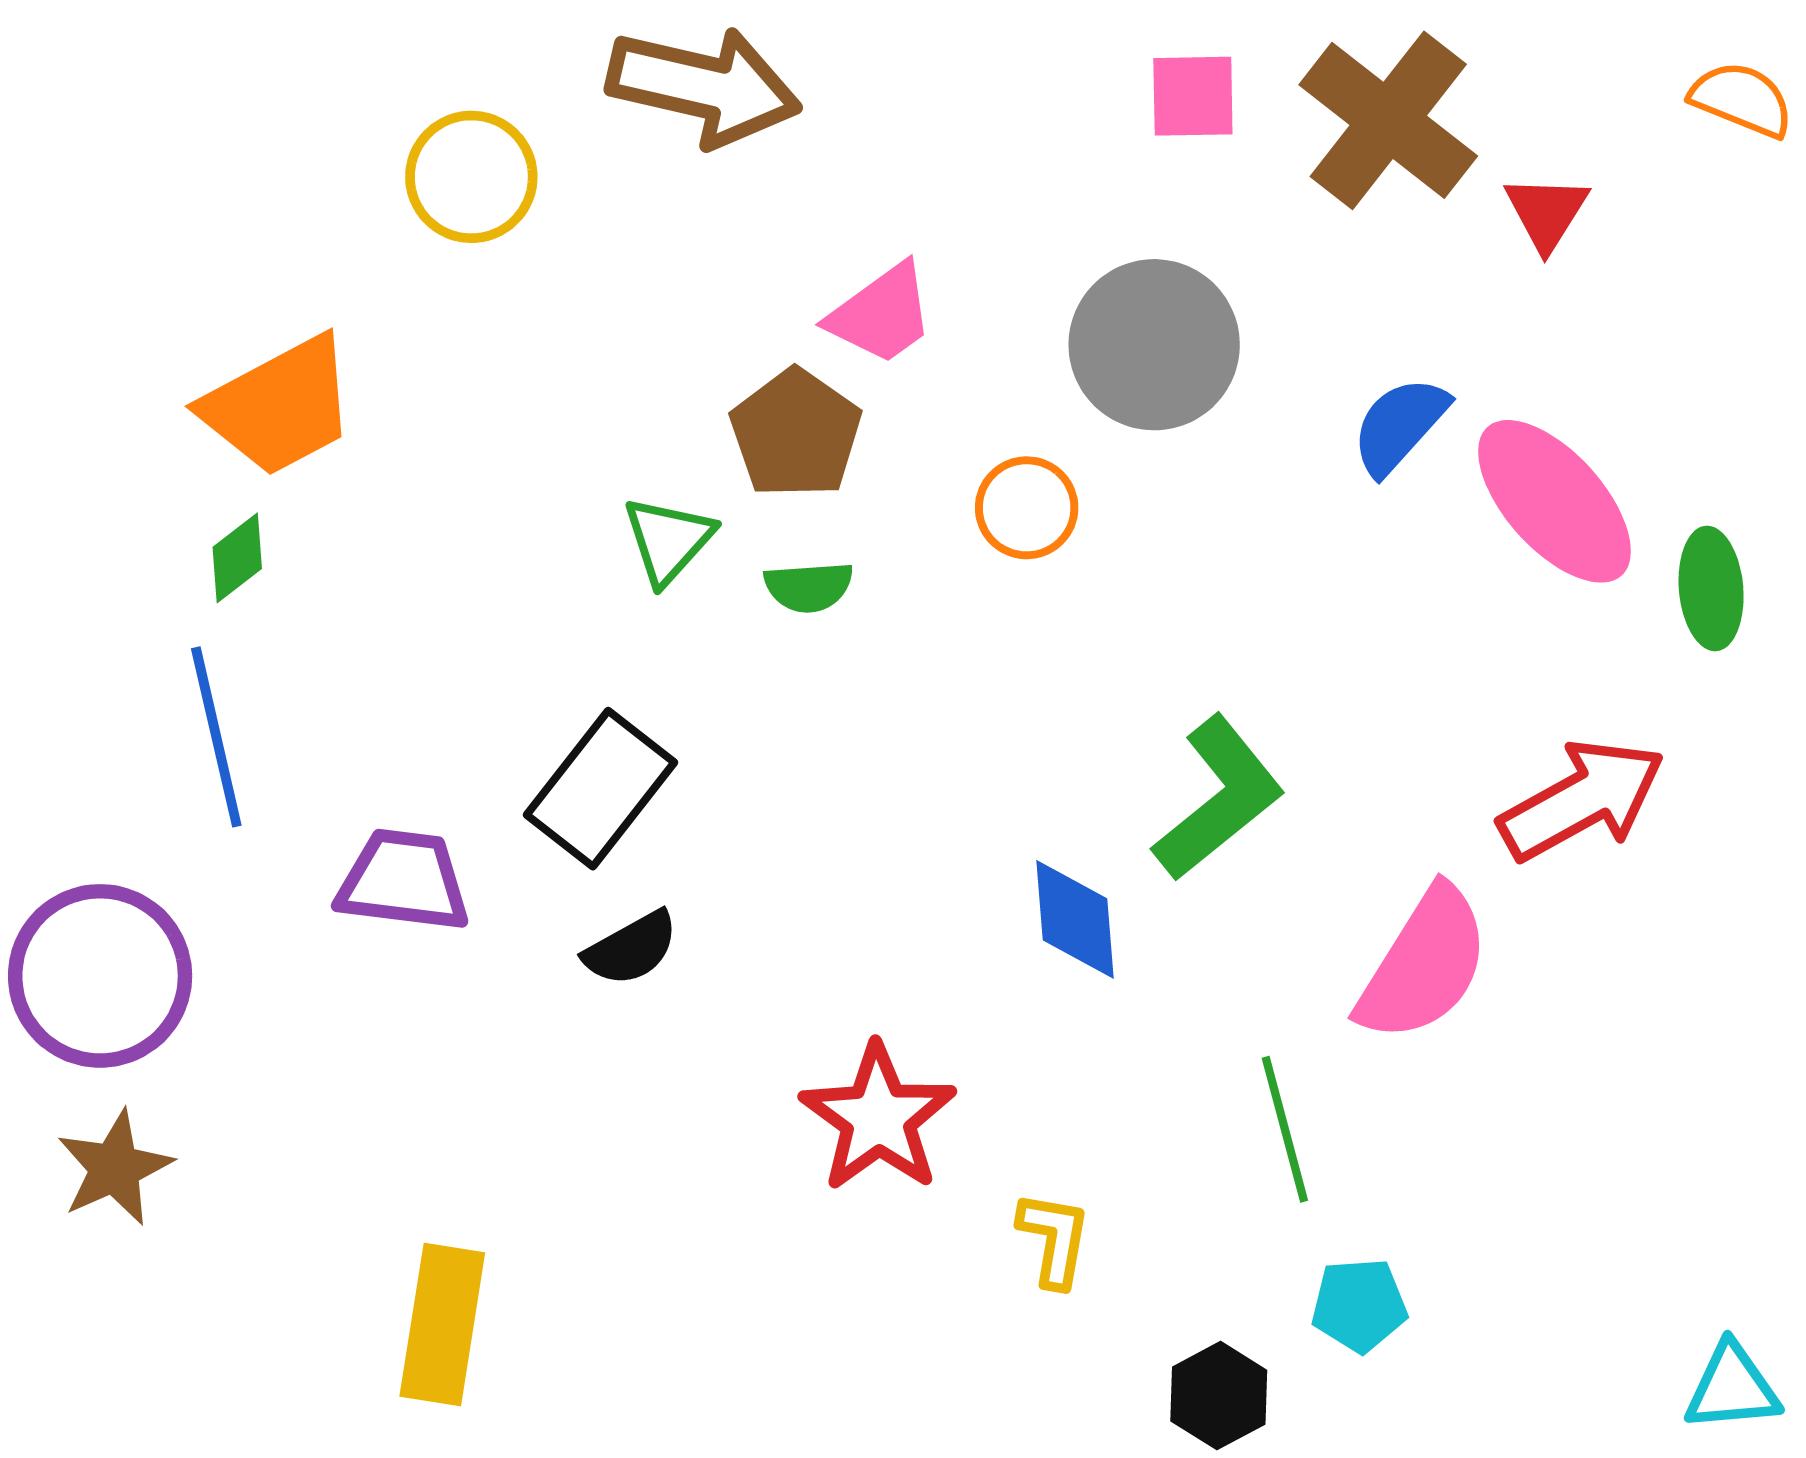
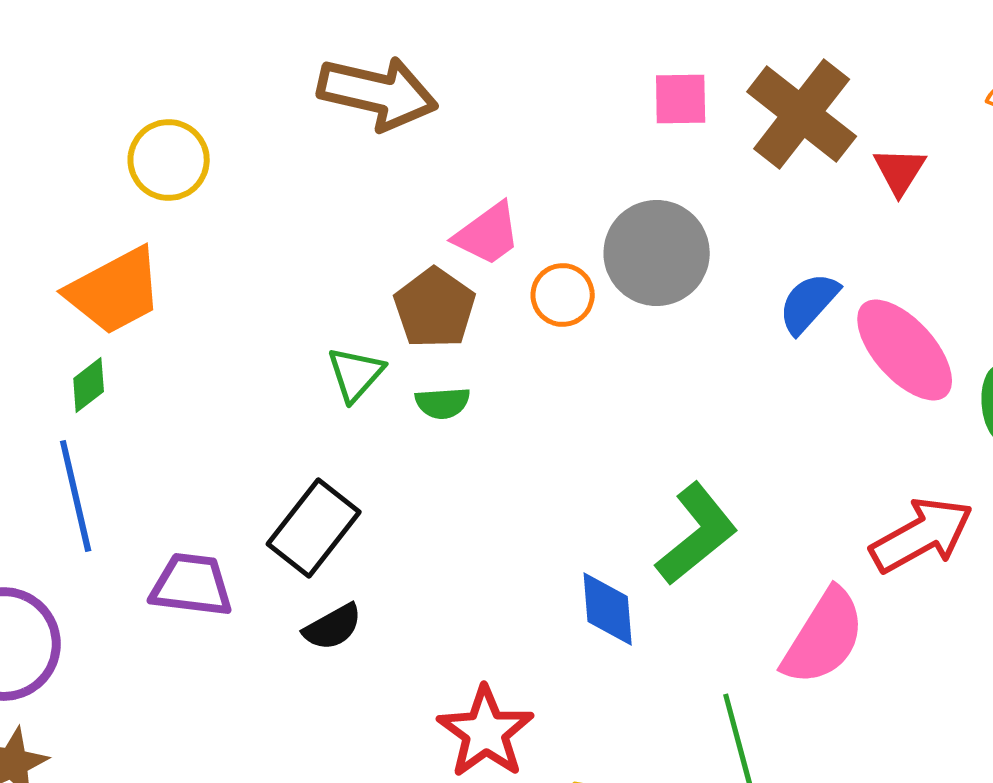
yellow circle: (471, 177) -> (169, 160), moved
orange circle: (1027, 508) -> (563, 295), moved

